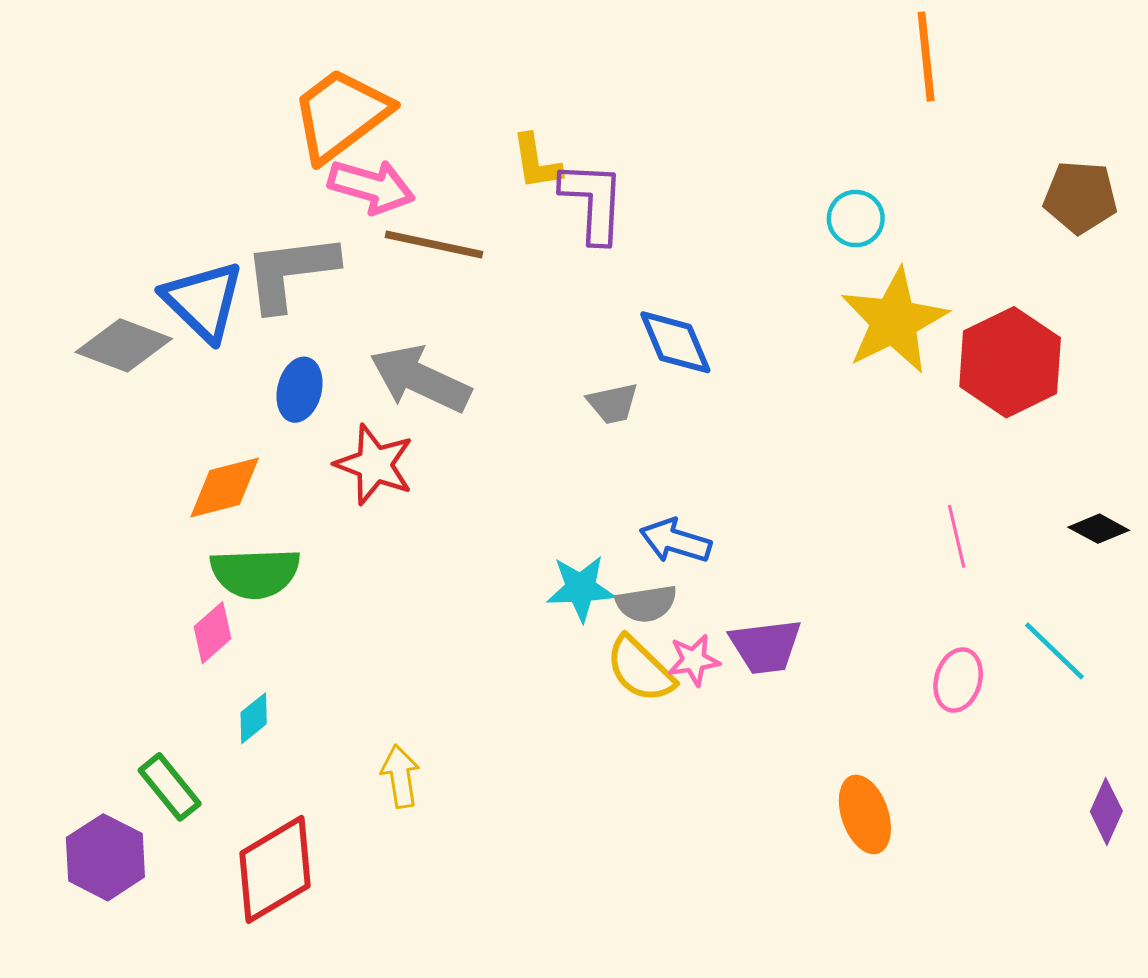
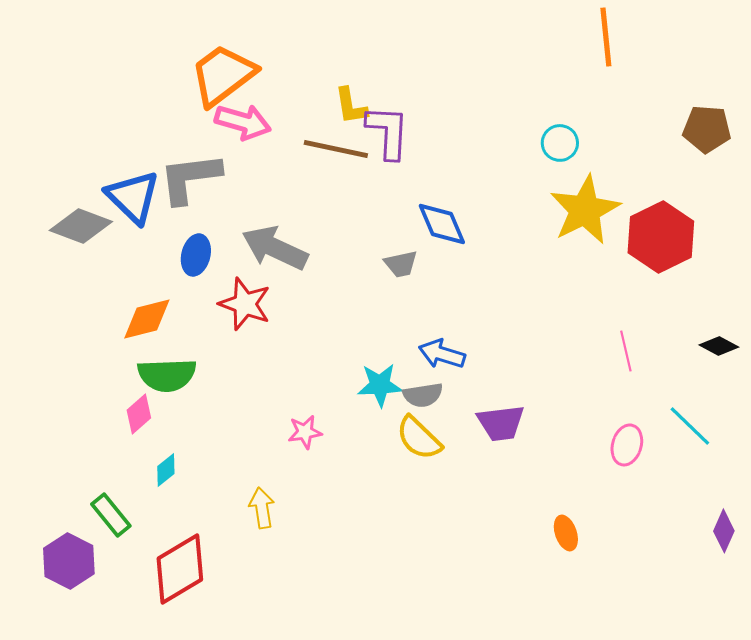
brown line: (434, 244) -> (336, 149), moved
pink star: (694, 660) -> (305, 432), moved
orange ellipse: (865, 814) -> (566, 533), size x0.7

